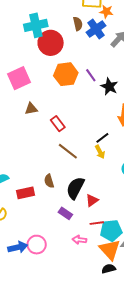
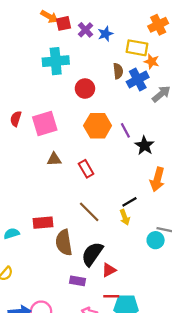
cyan cross: (36, 25) -> (56, 61), moved
red circle: (51, 43) -> (85, 89), size x0.7
red rectangle: (58, 124) -> (86, 169), moved
brown semicircle: (49, 181) -> (64, 242), size x1.6
red rectangle: (26, 193) -> (43, 223), moved
purple rectangle: (65, 213) -> (78, 281), turned -32

